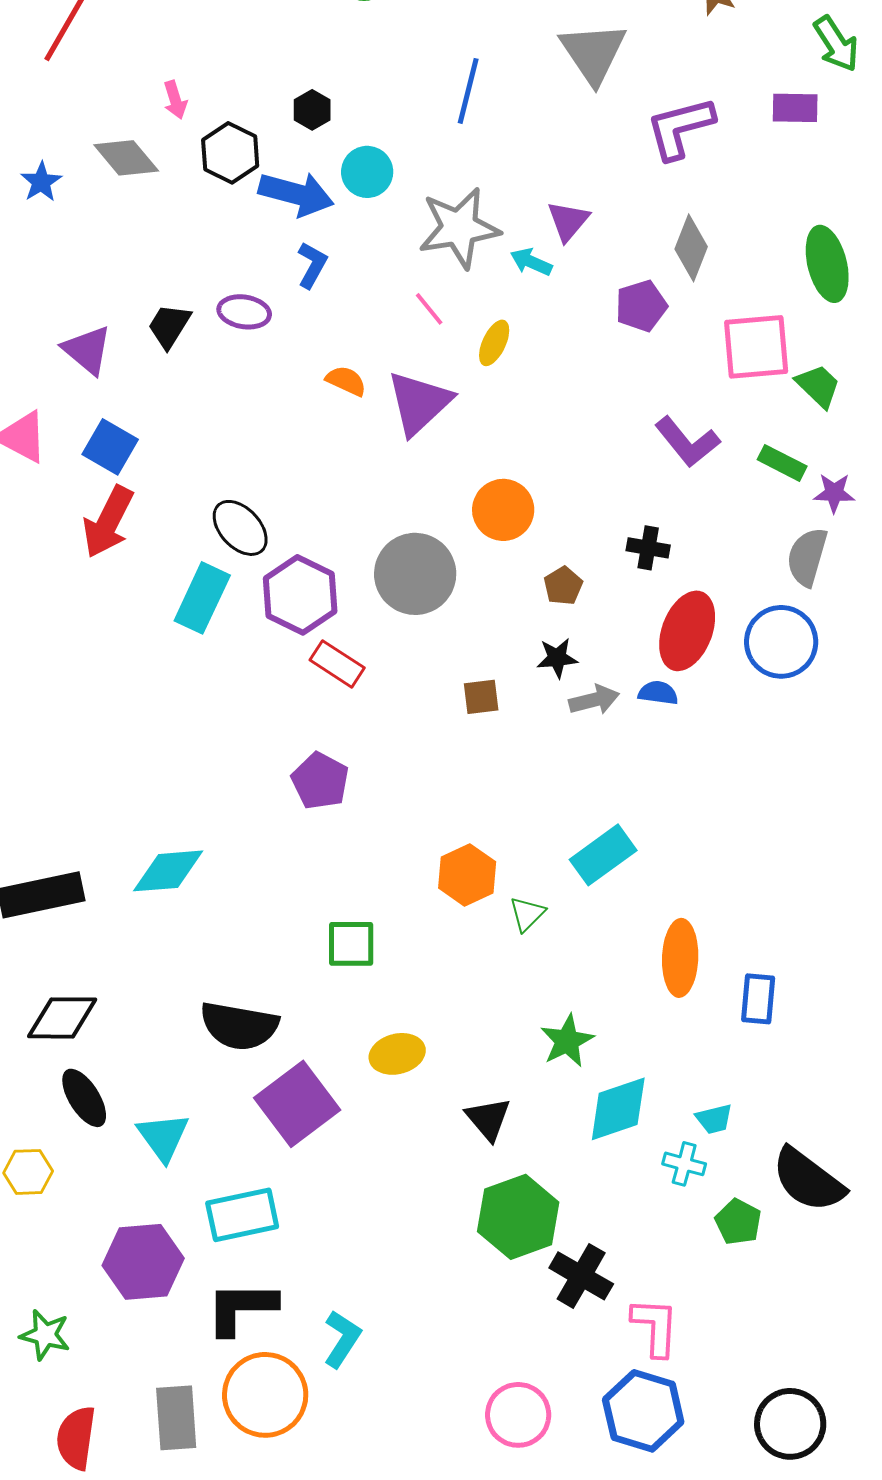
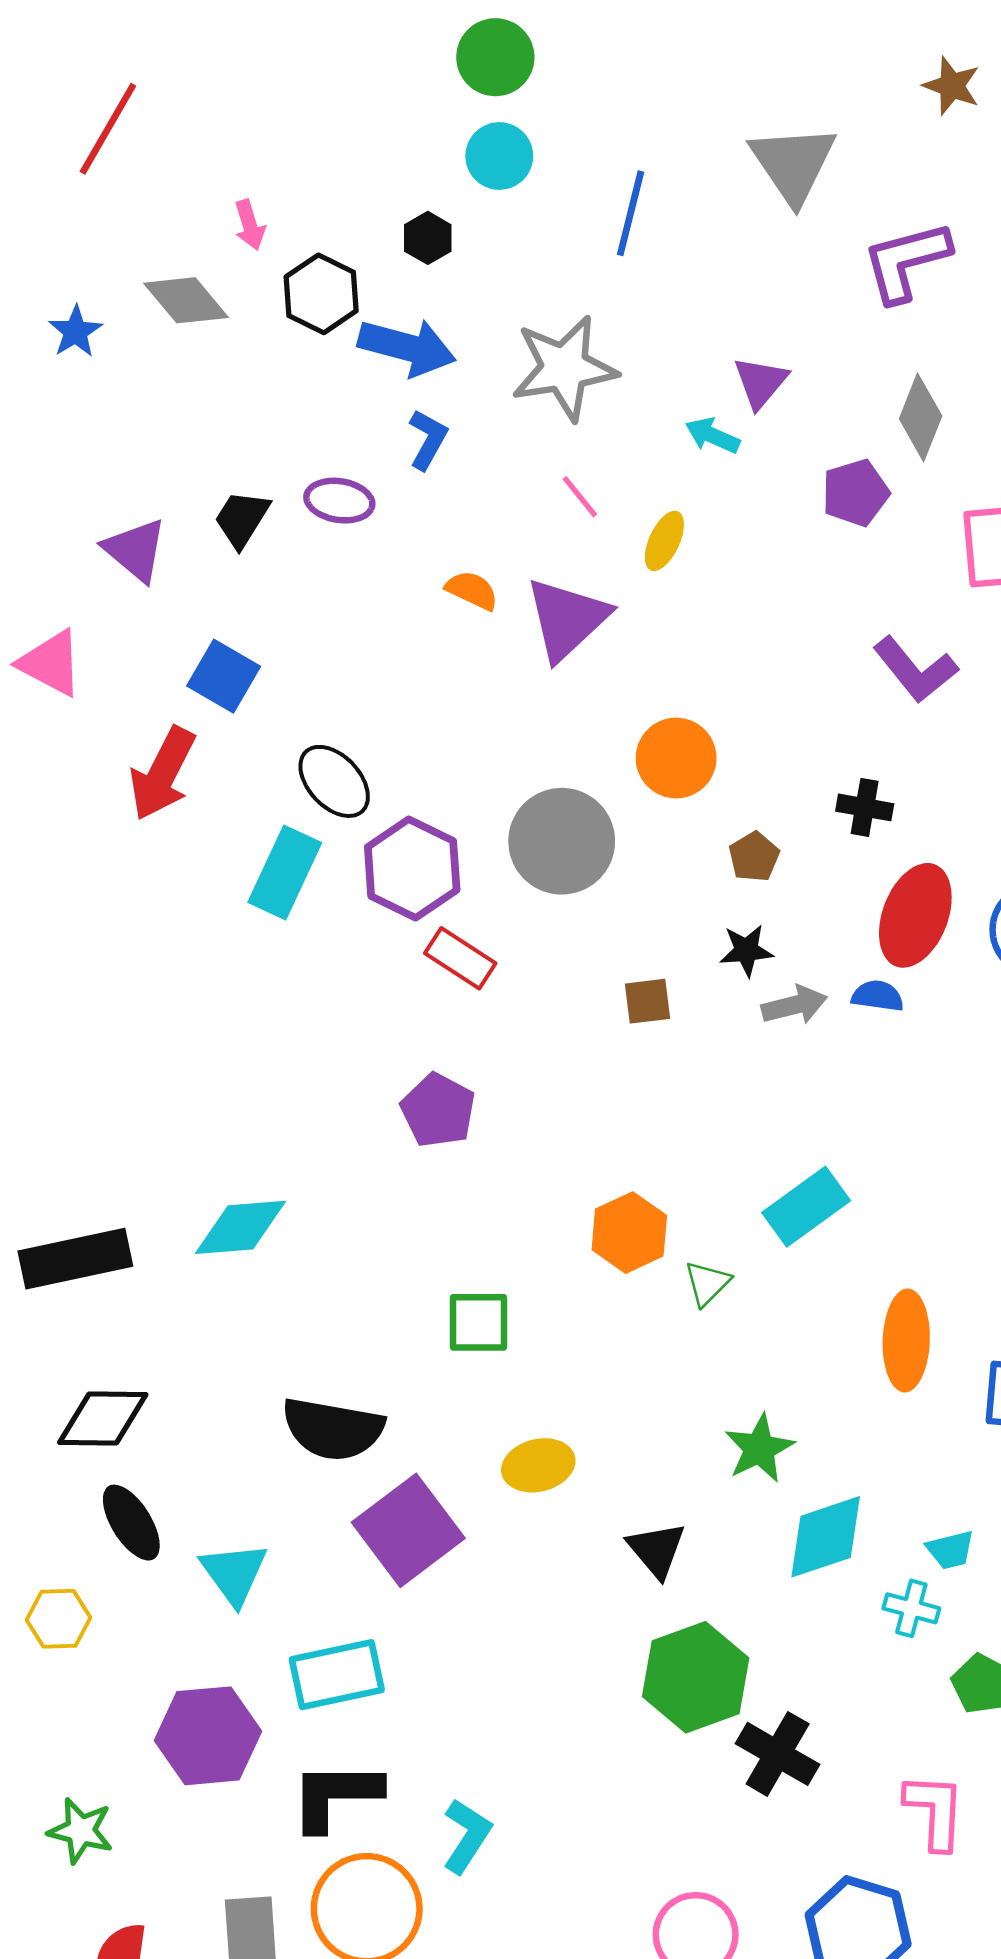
cyan circle: (367, 172) -> (499, 156), moved
gray star: (459, 228) -> (564, 368), moved
blue square: (110, 447) -> (224, 676), moved
pink L-shape: (655, 1327) -> (935, 1811), moved

